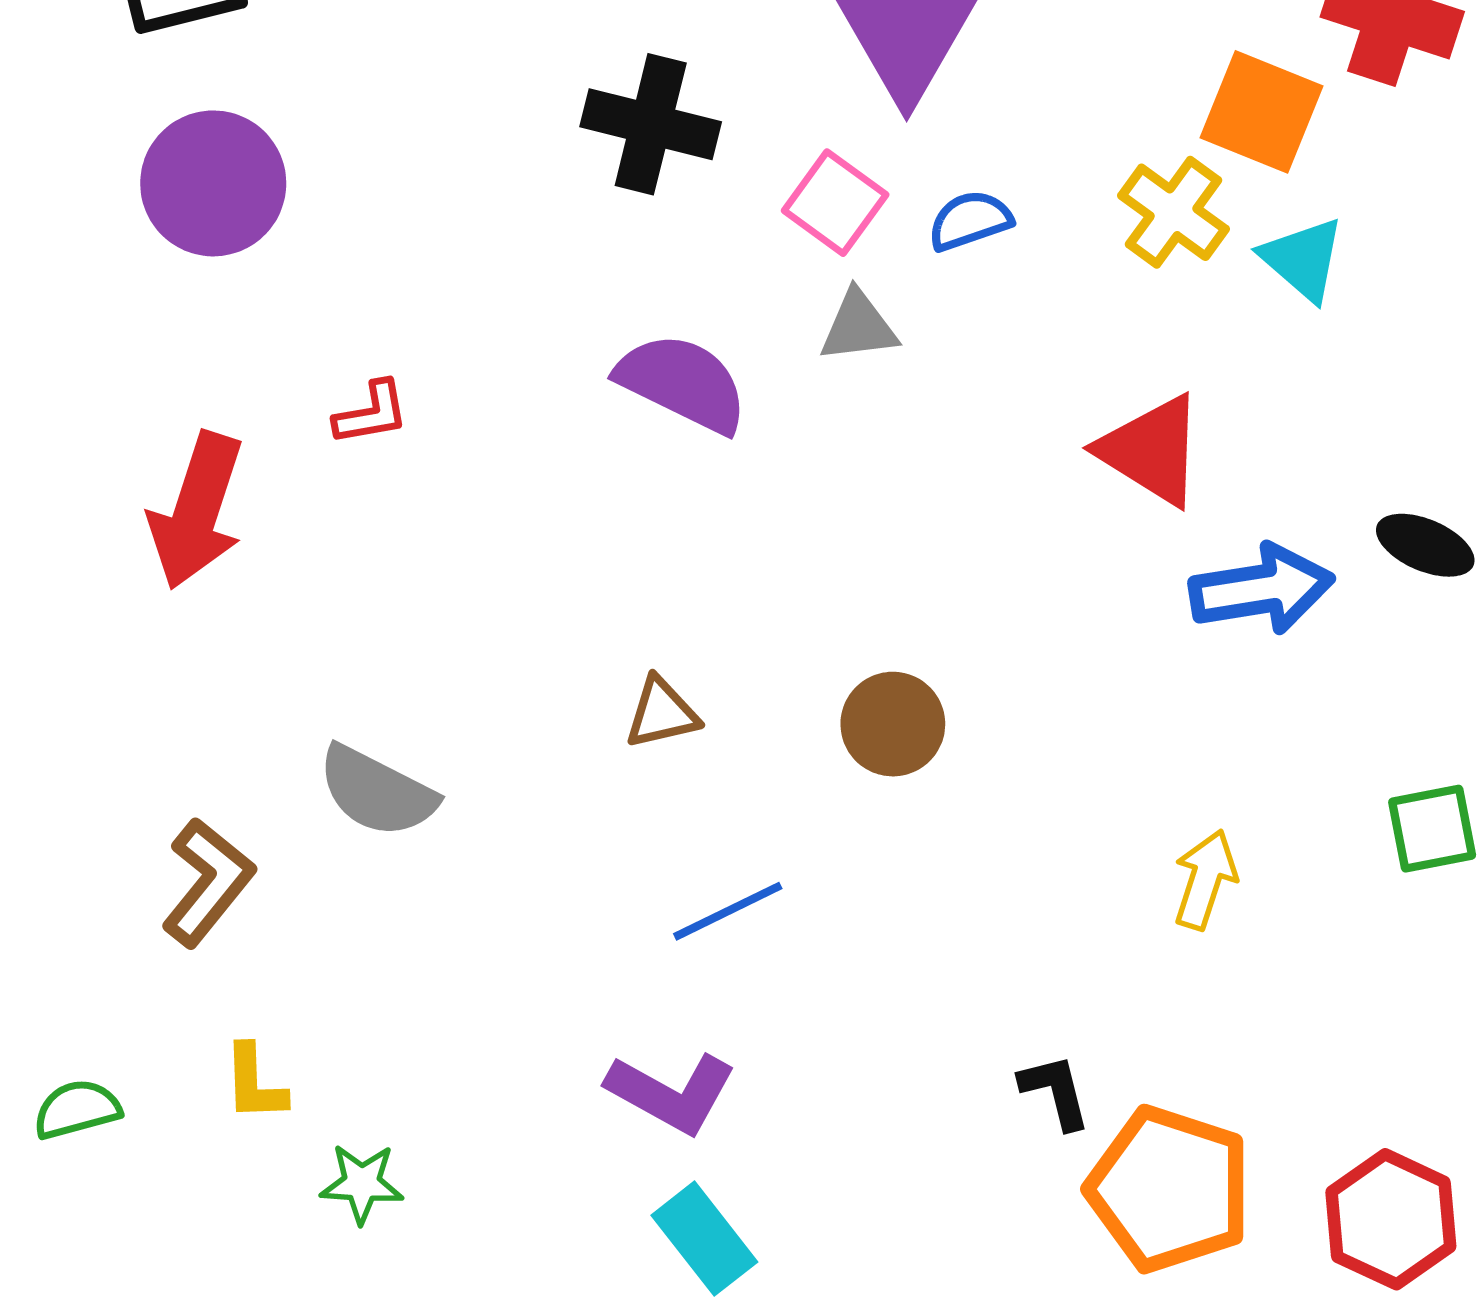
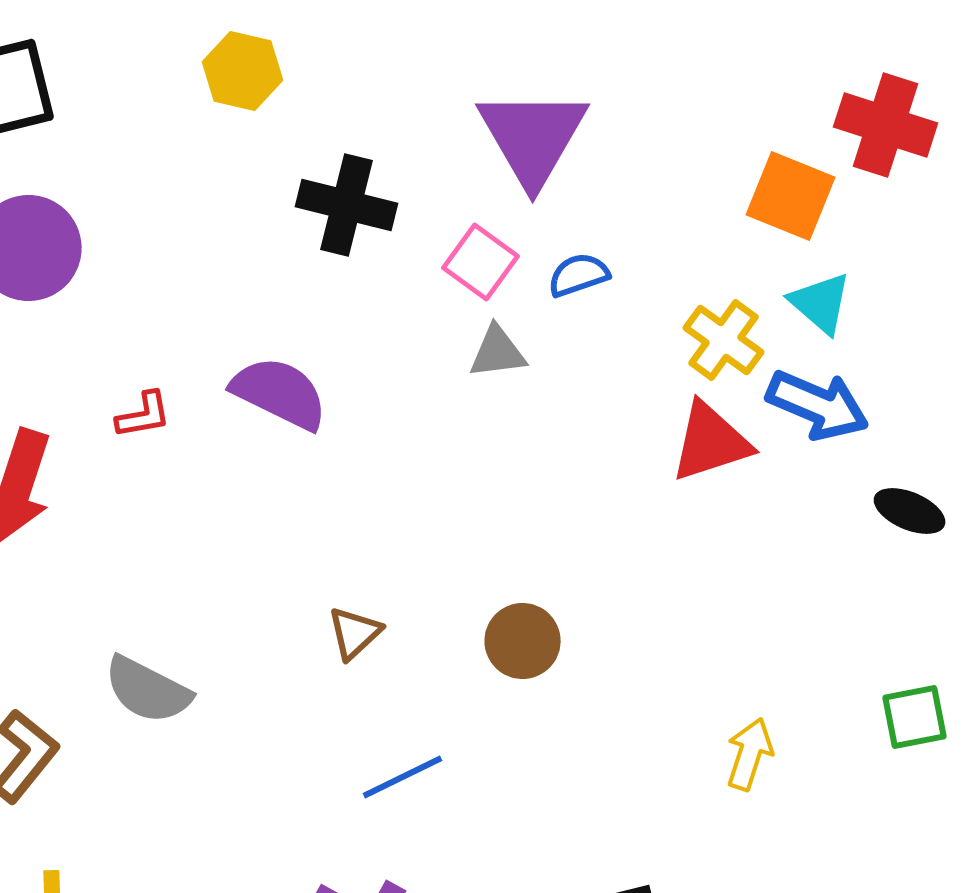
yellow cross: (1173, 212) -> (724, 340), moved
purple semicircle: (682, 383) -> (280, 393), moved
red triangle: (1151, 450) -> (711, 442), turned -50
blue arrow: (1262, 589) -> (818, 405), moved, turned 32
brown triangle: (662, 713) -> (355, 633), turned -30

